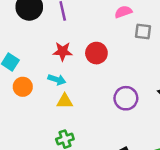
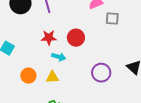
cyan arrow: (57, 80) -> (59, 57), moved
orange circle: (23, 87) -> (28, 76), moved

